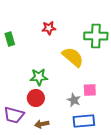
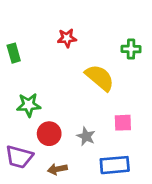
green cross: (96, 36) -> (131, 49), size x0.6
green star: (39, 77) -> (29, 105), moved
gray star: (74, 100) -> (86, 136), moved

